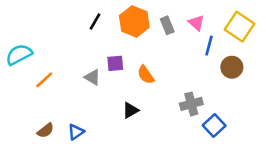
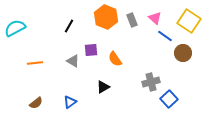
black line: (95, 22) -> (69, 26), moved
blue line: (209, 46) -> (165, 36), turned -70
cyan semicircle: (19, 54) -> (15, 28), moved
orange line: (44, 80) -> (35, 63), turned 35
blue triangle: (76, 132) -> (70, 102), moved

